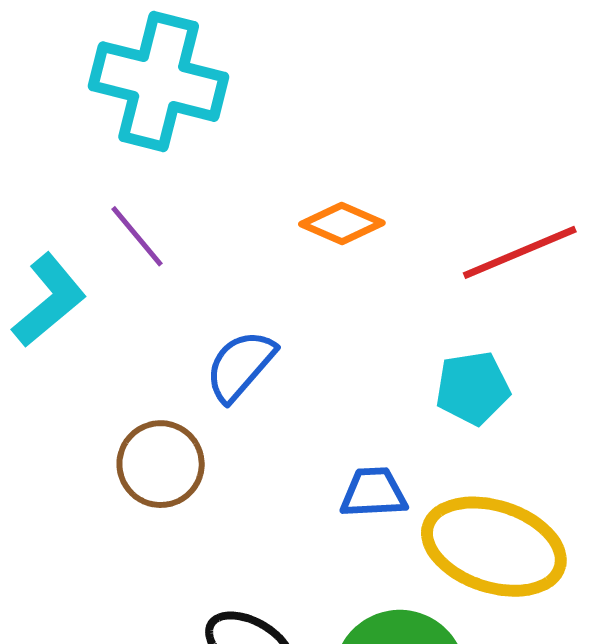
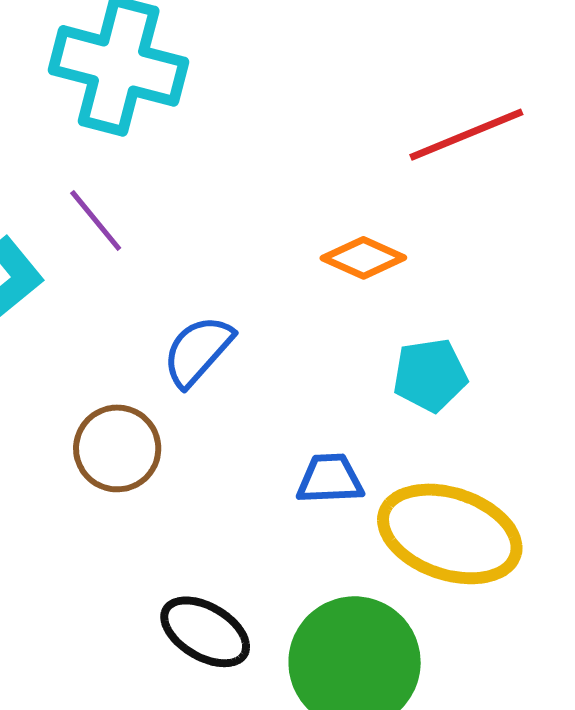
orange diamond: (342, 224) -> (363, 258), moved
red line: (520, 252) -> (466, 135), moved

